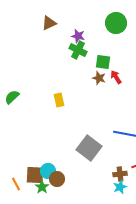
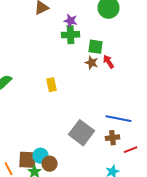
green cross: (78, 50) -> (70, 35), turned -30
brown cross: (120, 174) -> (112, 138), moved

